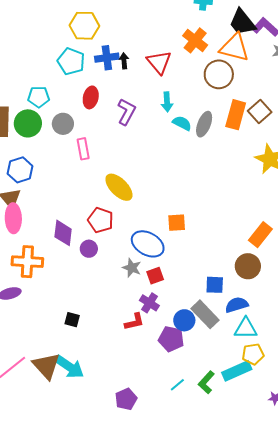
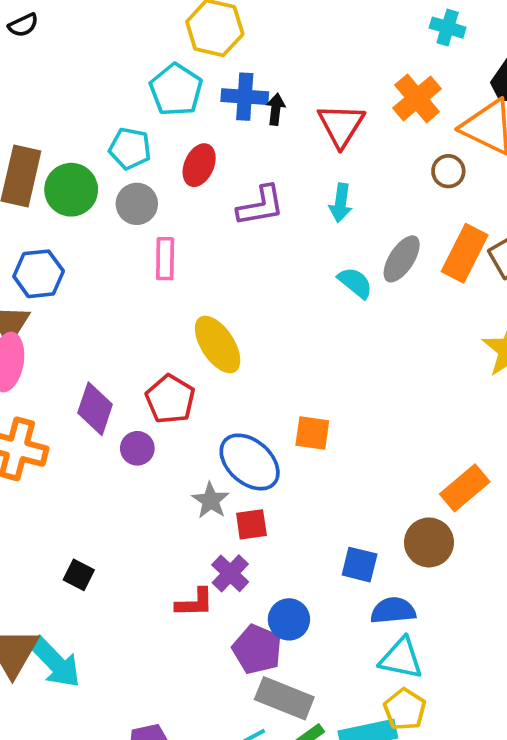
brown circle: (219, 74) -> (448, 171), size x0.6
cyan pentagon: (39, 97) -> (130, 148), moved
purple L-shape: (126, 112) -> (261, 206), turned 40
cyan semicircle: (182, 123) -> (355, 283), moved
gray rectangle: (205, 314) -> (284, 698), moved, turned -36
yellow pentagon: (253, 354) -> (405, 709), turned 30

